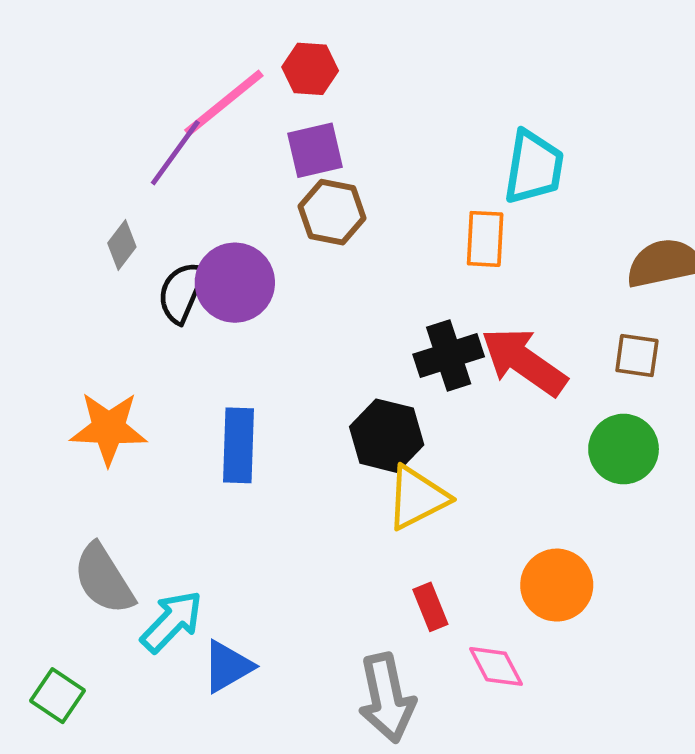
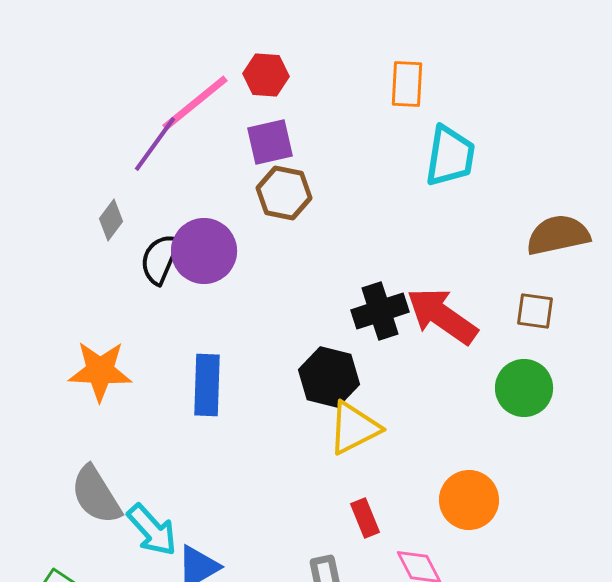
orange rectangle: (485, 239) -> (407, 84), moved
cyan arrow: (172, 621) -> (152, 530), turned 94

